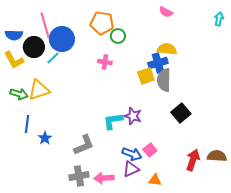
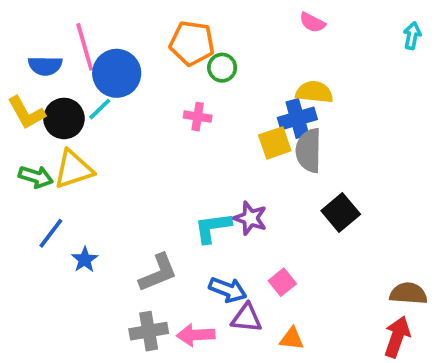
blue semicircle: (14, 35) -> (45, 66), moved
black circle: (34, 47) -> (64, 118), moved
blue line: (27, 124) -> (51, 233), turned 30
blue arrow: (132, 154) -> (228, 290), moved
red arrow: (193, 160) -> (397, 337), moved
purple triangle: (131, 169) -> (247, 318), turned 30

